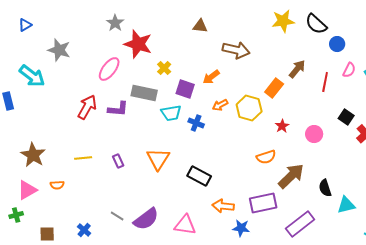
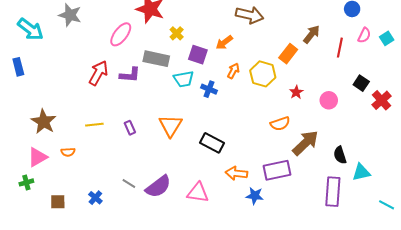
cyan arrow: (32, 76) -> (30, 29), moved
orange arrow: (220, 105) -> (233, 71), turned 147
purple rectangle: (300, 224) -> (333, 192), moved, turned -48

